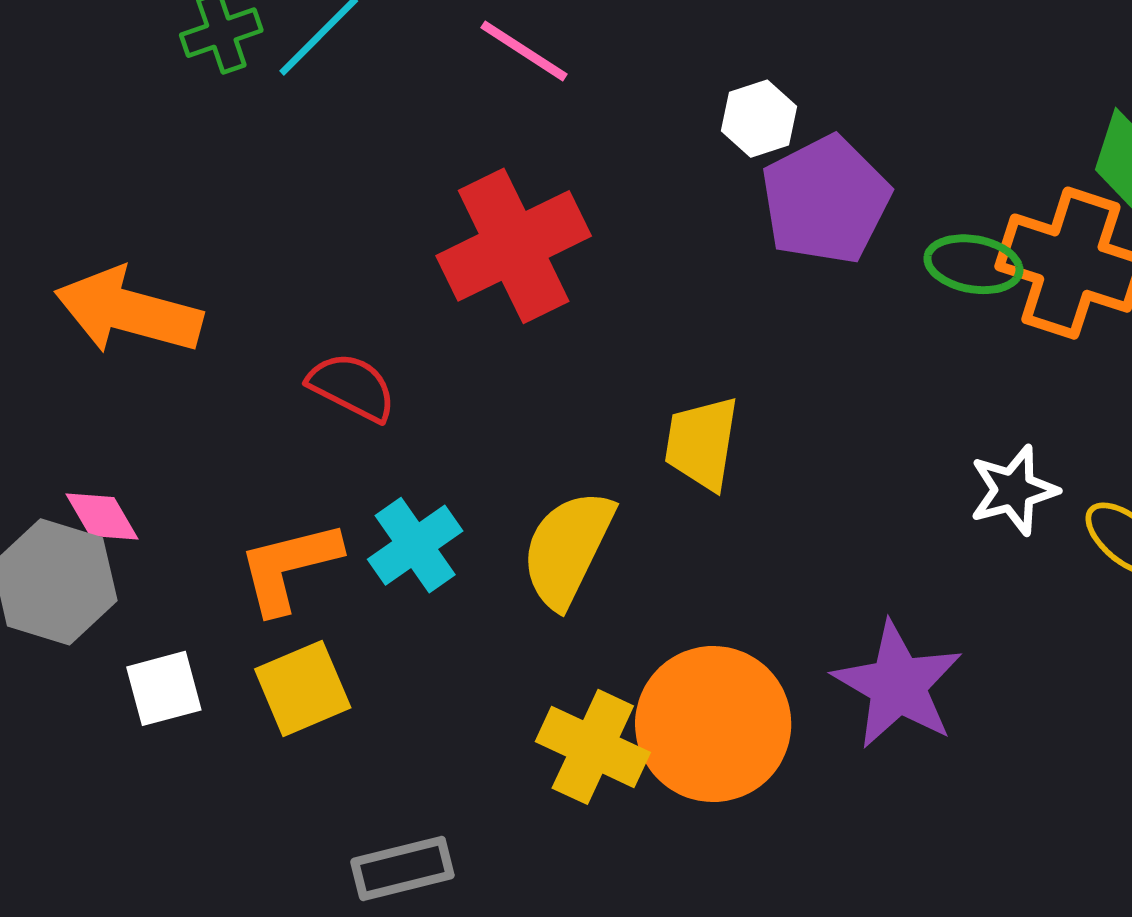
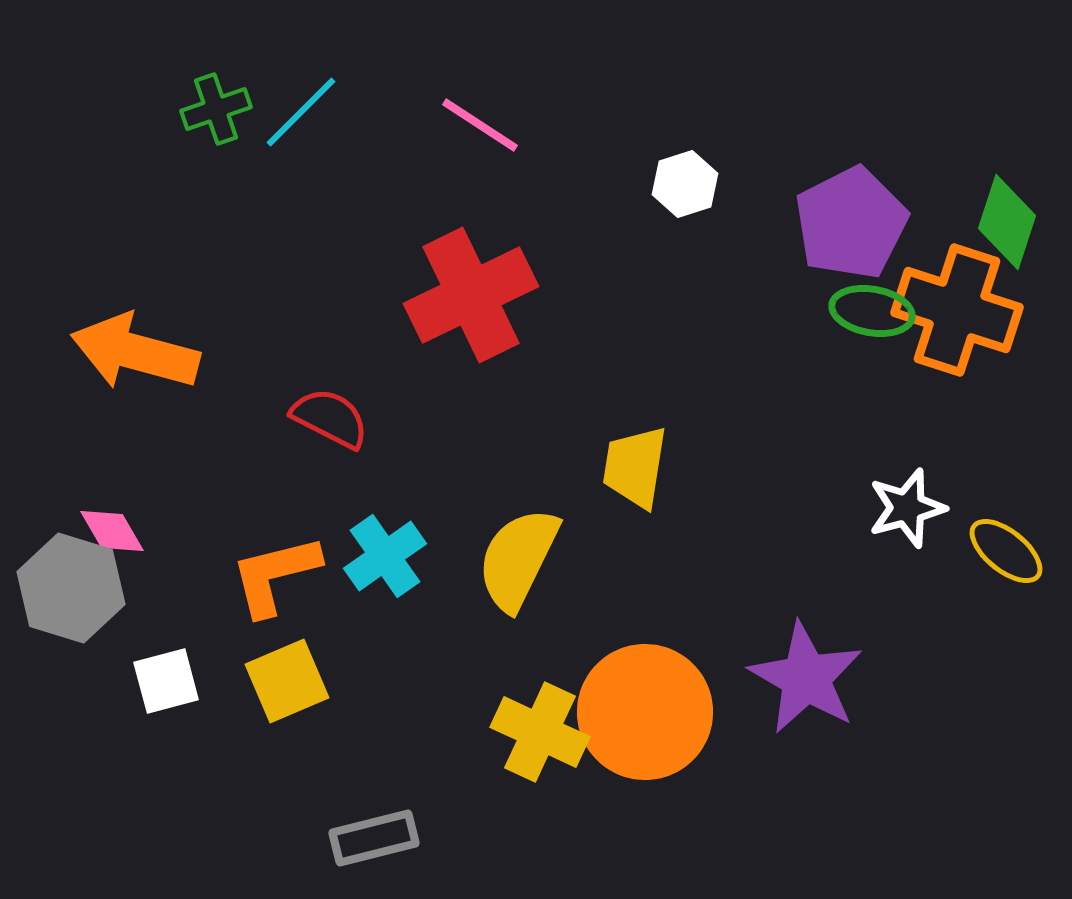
purple pentagon: (826, 200) -> (851, 223), moved

